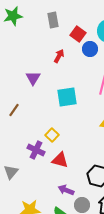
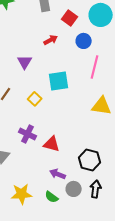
blue circle: (90, 49) -> (84, 41), moved
red arrow: (59, 56) -> (51, 40), turned 32
yellow square: (52, 135) -> (35, 99), moved

